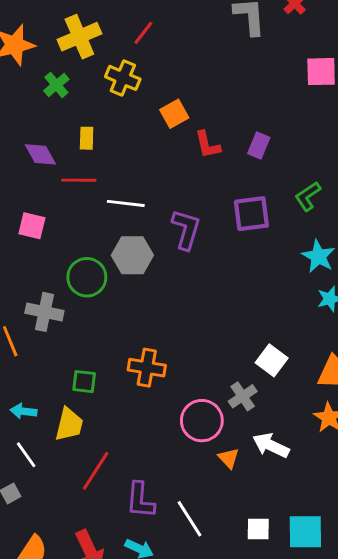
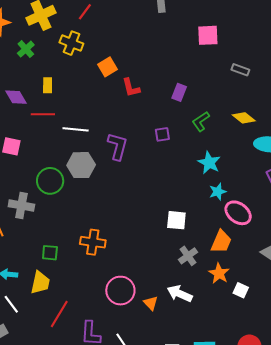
purple rectangle: (259, 145) -> (179, 92), moved
purple square: (251, 214) -> (162, 134), size x0.6
white square: (272, 360) -> (176, 220), moved, turned -30
gray cross: (243, 396) -> (188, 256), moved
pink circle: (202, 421) -> (120, 291), moved

